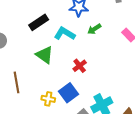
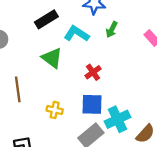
green arrow: (94, 29) -> (112, 30), turned -32
blue square: (69, 93) -> (92, 104), moved, turned 36

